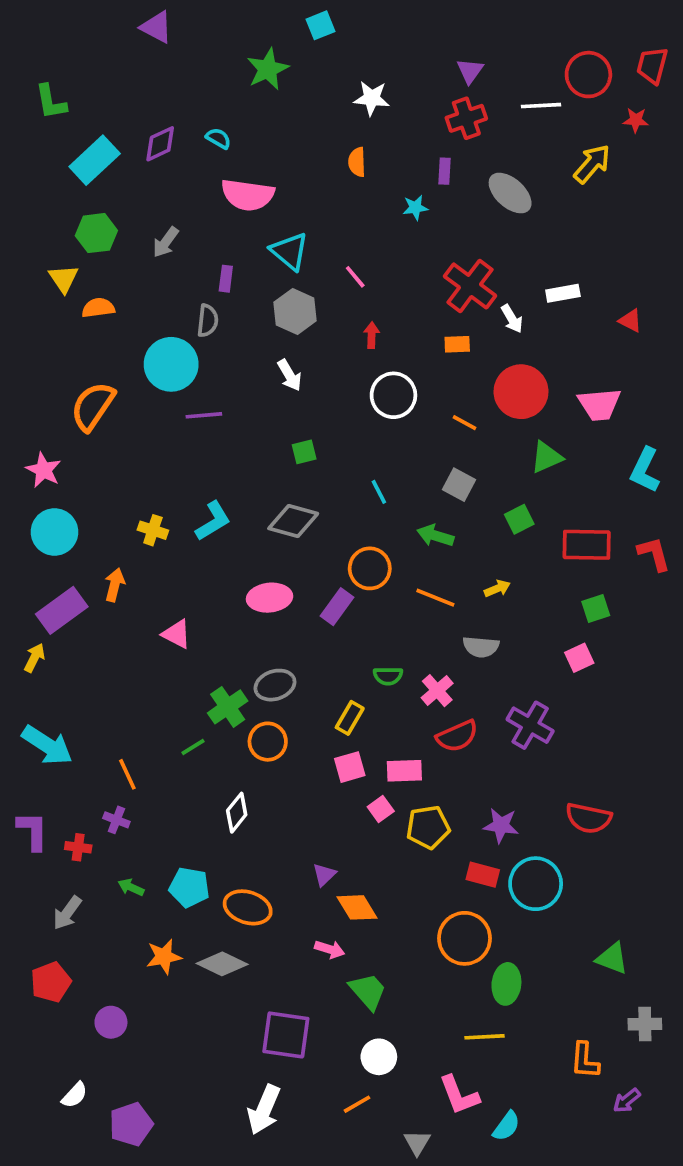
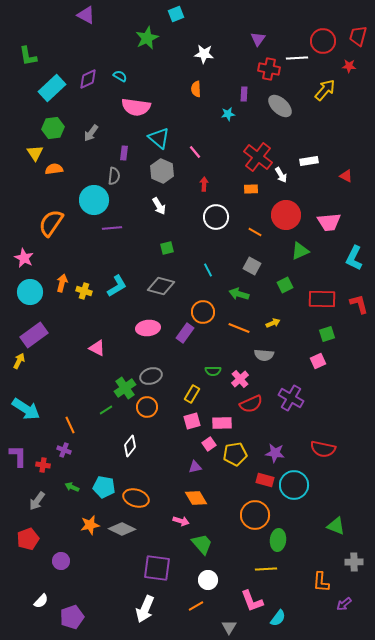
red cross: (466, 118) -> (269, 69), moved, turned 30
orange arrow: (115, 585) -> (62, 283), moved
purple triangle: (324, 875) -> (195, 467), moved, turned 32

